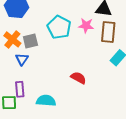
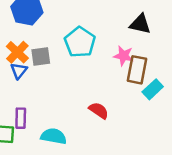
pink star: (86, 26) -> (124, 56), moved
brown rectangle: (108, 32) -> (137, 70), moved
blue triangle: (22, 59) -> (19, 71), moved

